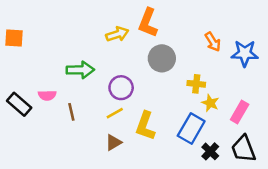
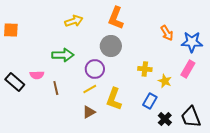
yellow arrow: (117, 34) -> (74, 21), moved
gray circle: (162, 58) -> (111, 46), moved
yellow cross: (196, 84) -> (145, 69), moved
pink rectangle: (240, 112) -> (188, 69), moved
blue rectangle: (191, 128) -> (150, 101), size x0.7

